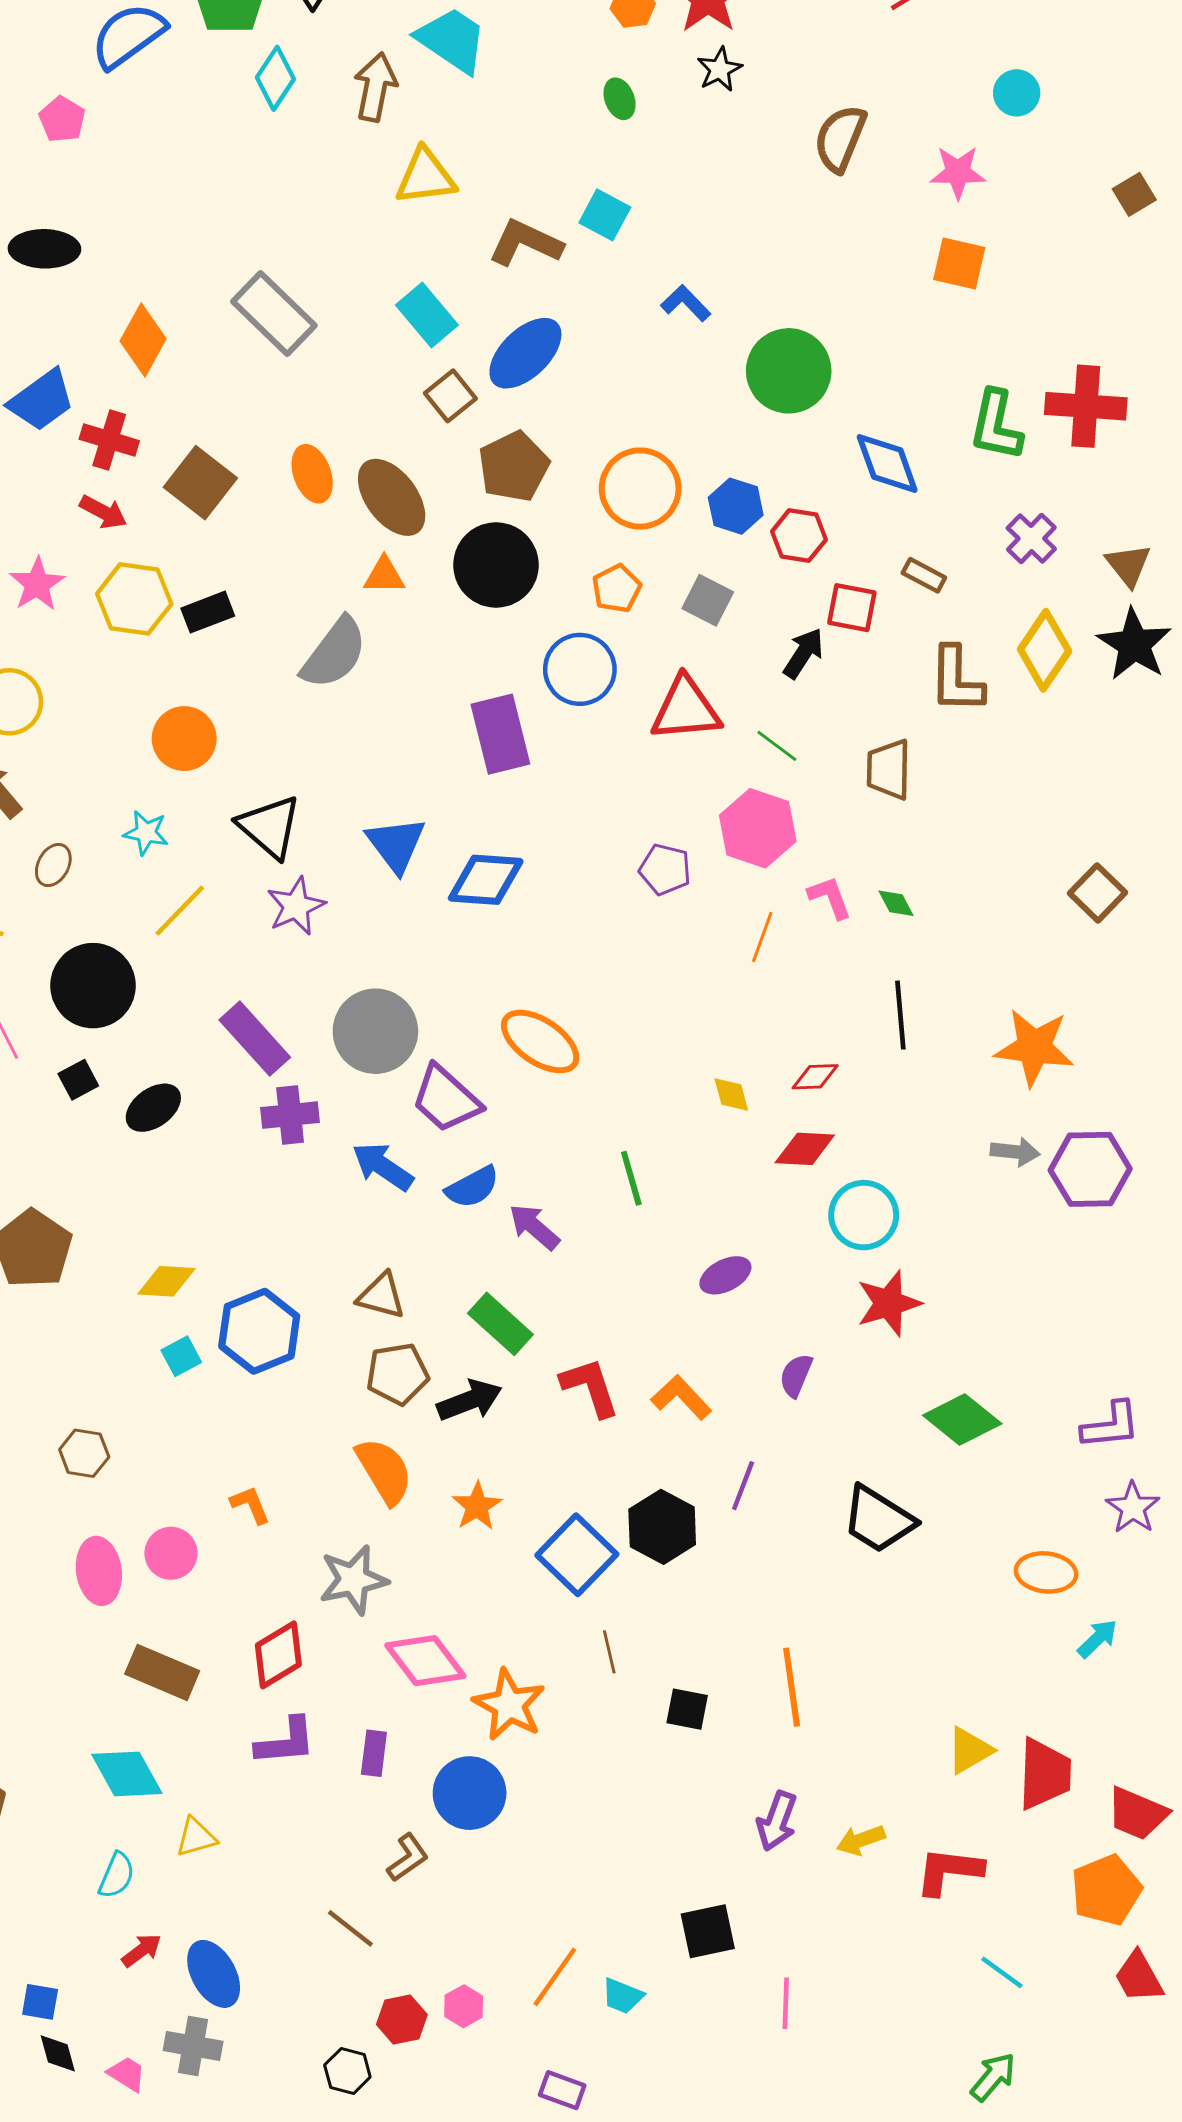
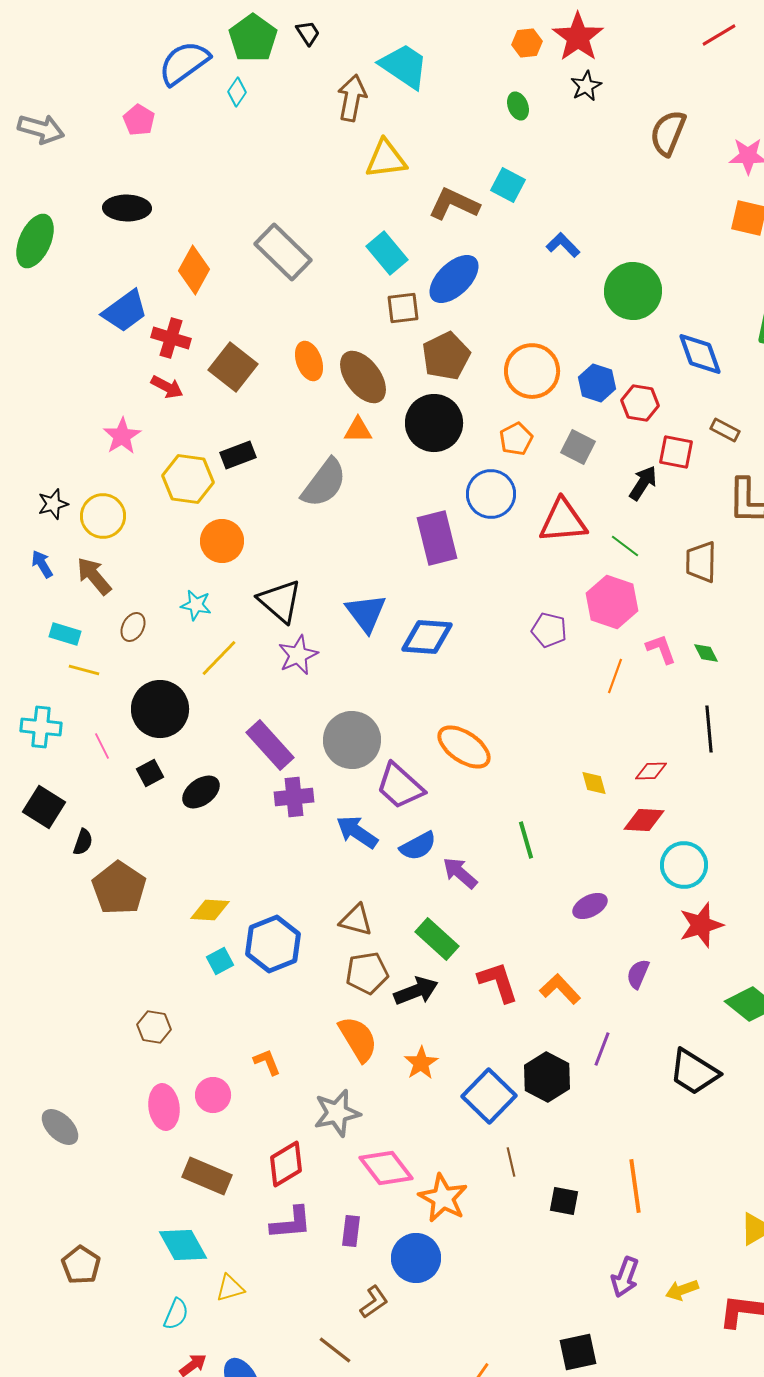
cyan diamond: (275, 78) -> (237, 92), moved, size x0.7
brown square: (450, 396) -> (403, 308), turned 32
yellow hexagon: (134, 599) -> (188, 479), moved

